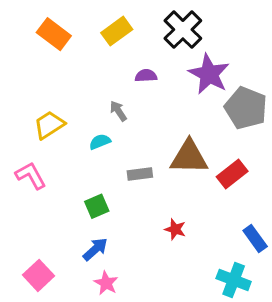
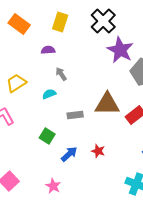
yellow rectangle: (117, 31) -> (60, 22), turned -36
purple semicircle: (146, 76) -> (48, 50), moved
green square: (97, 206) -> (47, 136), turned -35
blue arrow: (95, 249) -> (69, 154), moved

